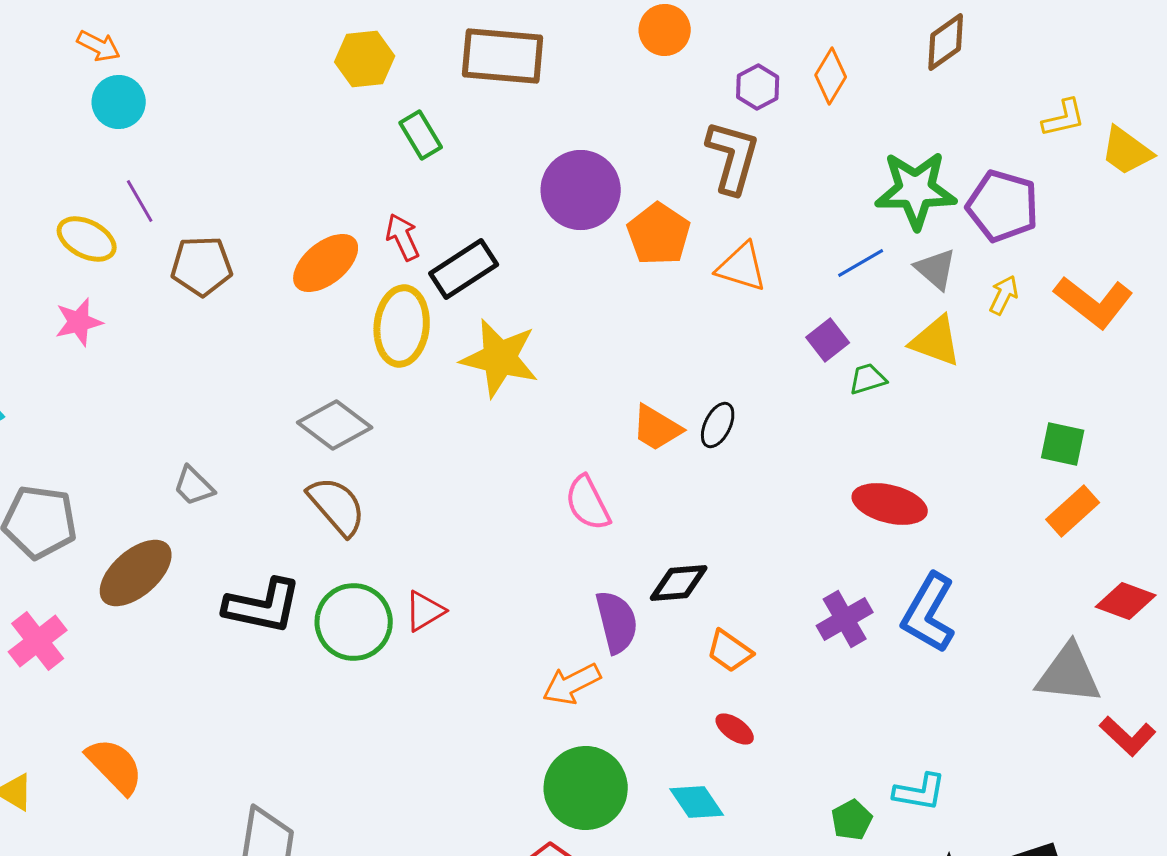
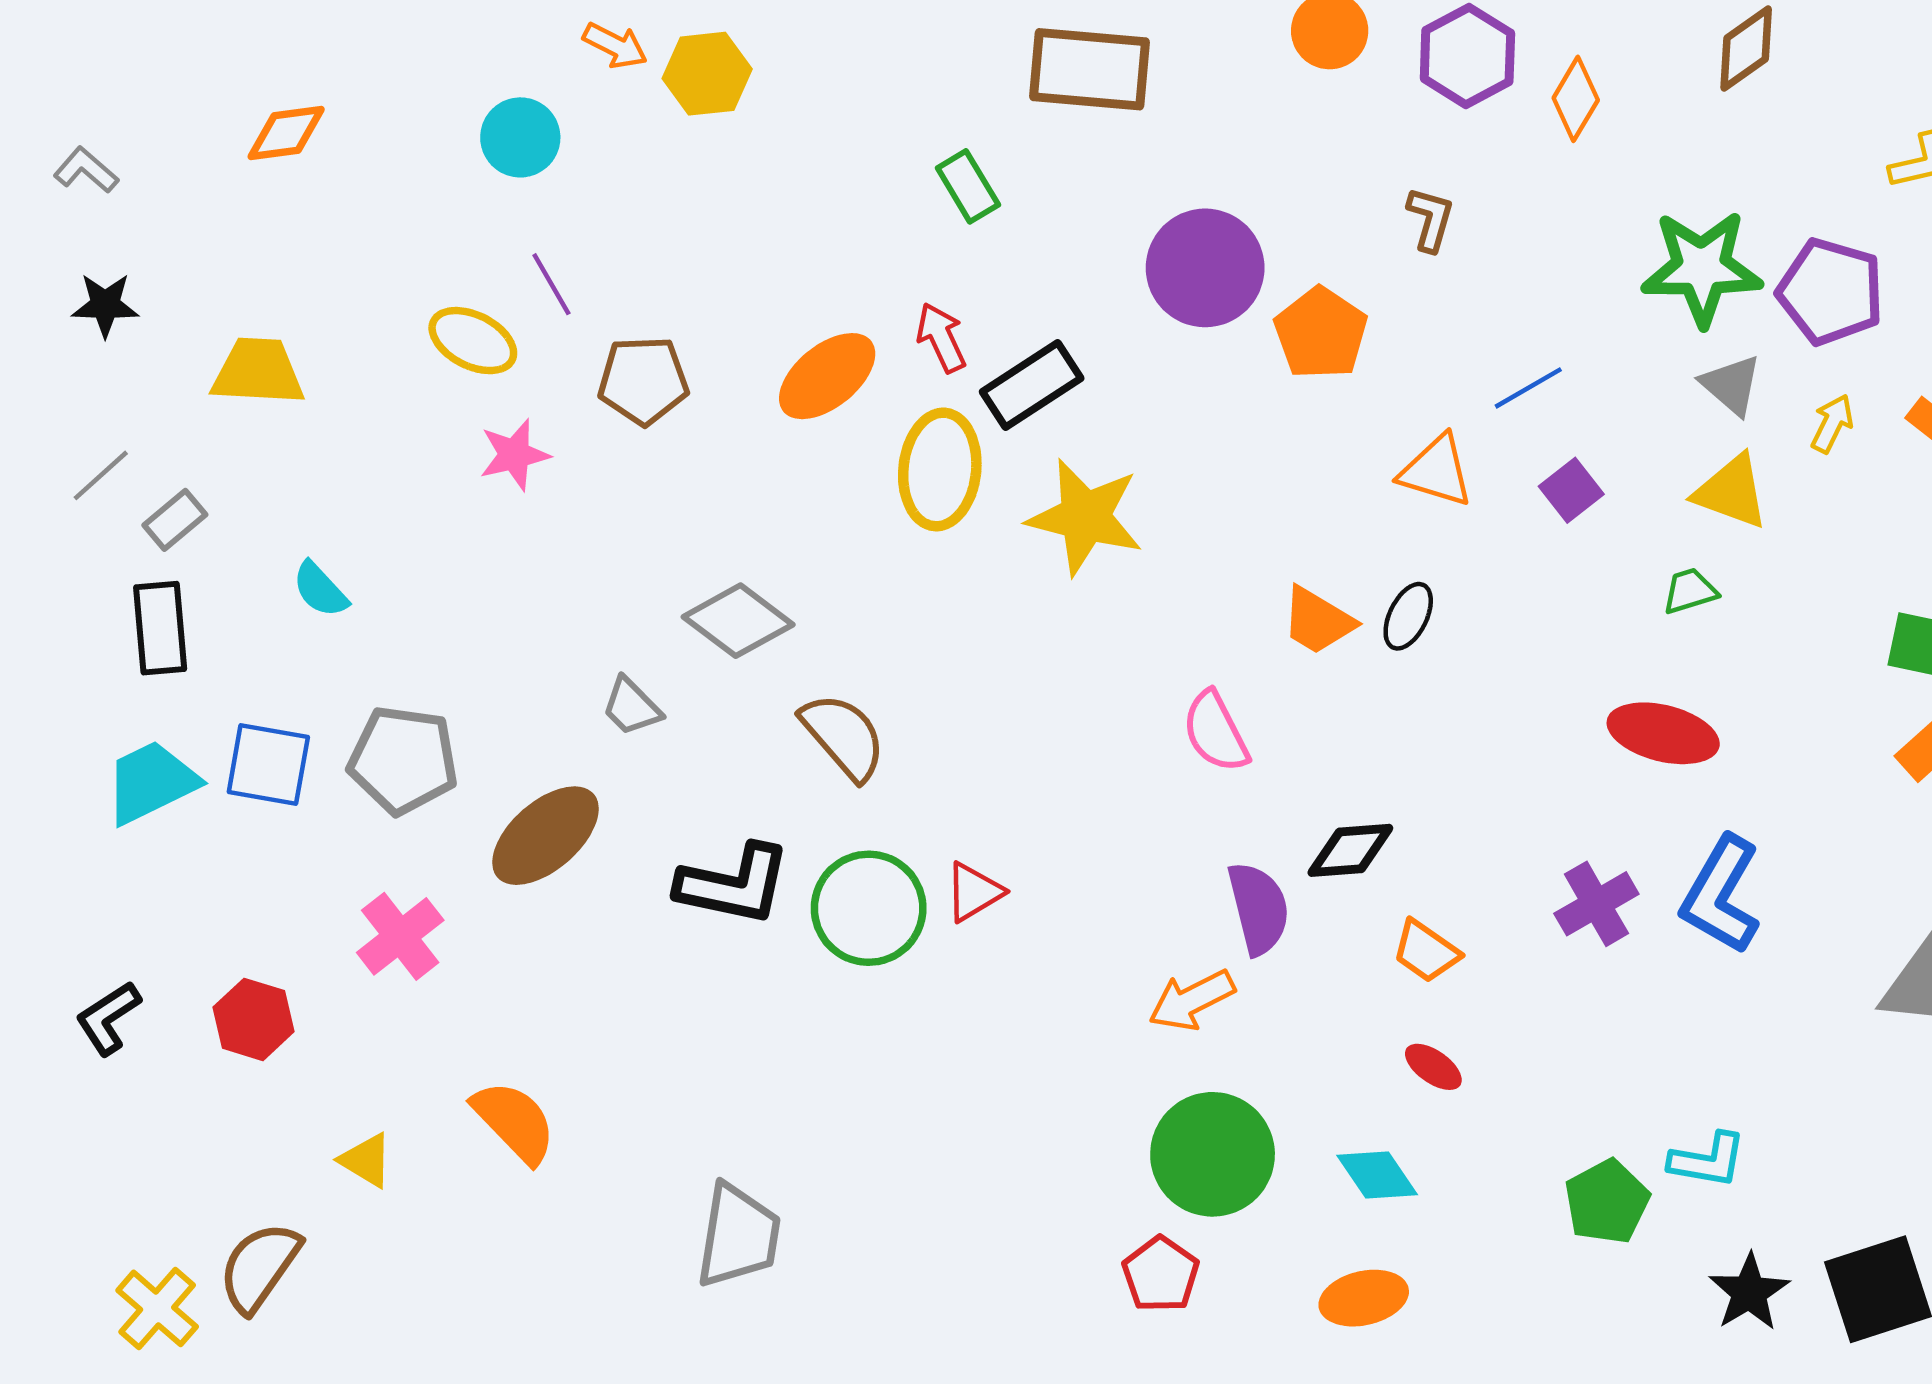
orange arrow: (99, 46) -> (615, 46), moved
yellow hexagon: (365, 59) -> (707, 74), moved
purple hexagon: (758, 87) -> (1467, 56), moved, size x1.5
brown L-shape: (733, 157) -> (1430, 219), size x0.6
blue line: (861, 263) -> (1528, 388), moved
orange triangle: (742, 267) -> (1436, 471), moved
pink star: (79, 322) -> (514, 455), moved
green trapezoid: (868, 379) -> (1690, 591), moved
gray diamond: (335, 425) -> (738, 621), moved
green pentagon: (852, 820) -> (1607, 1202), size x1.4

